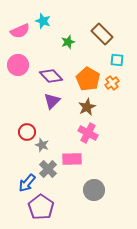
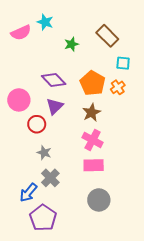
pink circle: (18, 65) -> (19, 100), moved
red circle: (27, 132) -> (37, 124), moved
pink rectangle: (72, 159) -> (94, 165), moved

